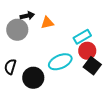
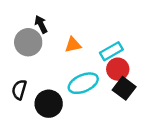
black arrow: (27, 16) -> (41, 24), turned -104
orange triangle: (47, 23) -> (73, 45), moved

